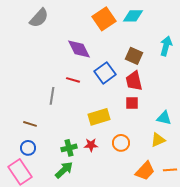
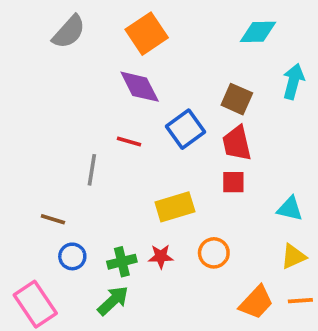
cyan diamond: (133, 16) -> (258, 32), moved
orange square: (104, 19) -> (147, 34), moved
yellow triangle: (158, 140) -> (293, 256), moved
blue circle: (28, 148) -> (72, 256), moved

